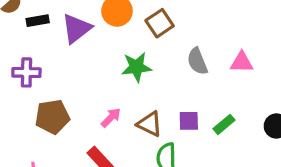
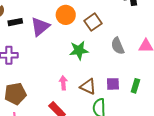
brown pentagon: (52, 117) -> (15, 94), moved
pink arrow: (111, 118) -> (63, 83), turned -48
green rectangle: (224, 124) -> (135, 86), turned -32

